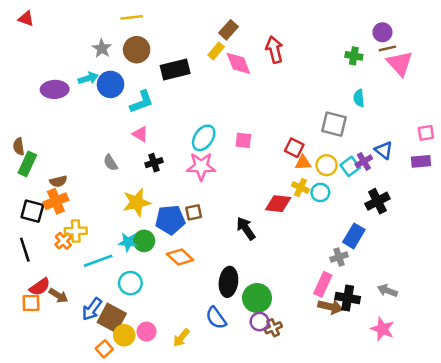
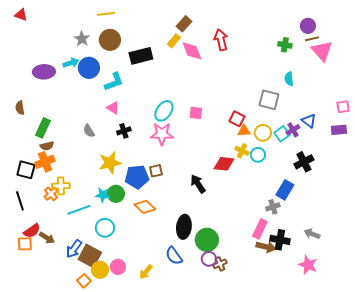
brown semicircle: (19, 147) -> (20, 108), moved
green rectangle: (27, 164) -> (43, 128), moved

